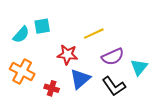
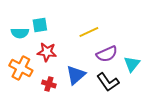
cyan semicircle: (21, 35) -> (20, 33), turned 48
red star: (67, 55) -> (47, 52), moved

